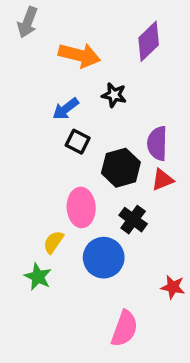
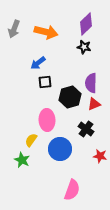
gray arrow: (28, 22) -> (14, 29), moved
black star: (114, 95) -> (84, 47), moved
black square: (78, 142) -> (45, 82), turned -32
black cross: (133, 220) -> (86, 129), moved
red star: (173, 287) -> (100, 156), moved

